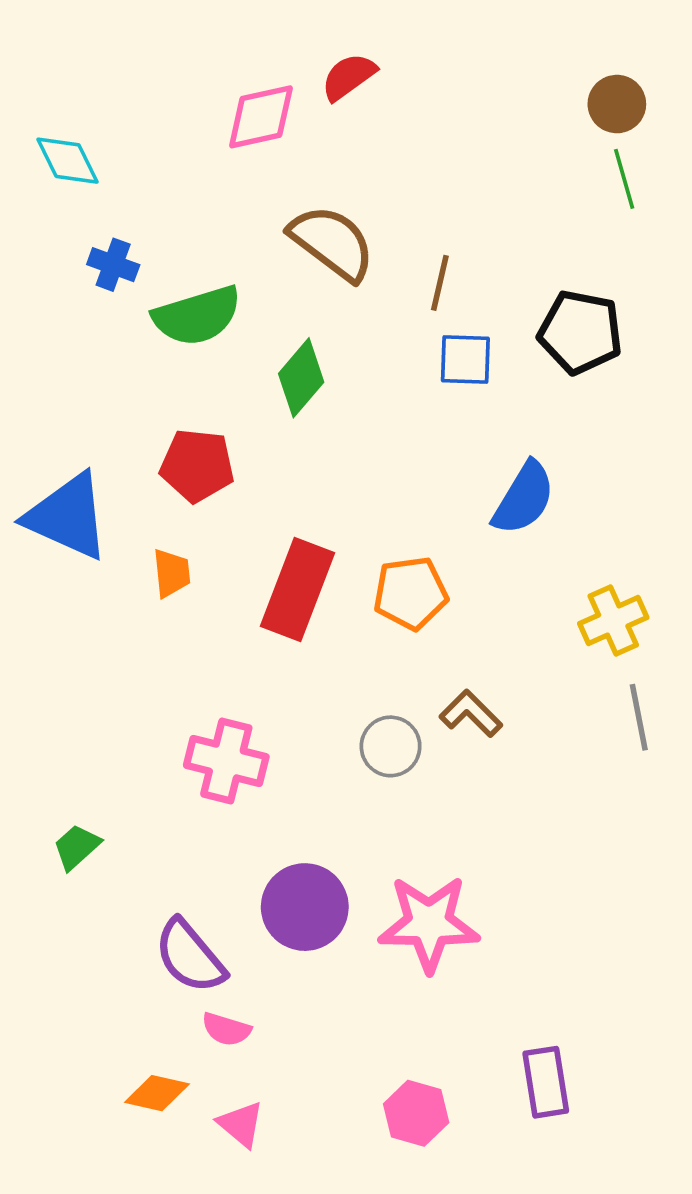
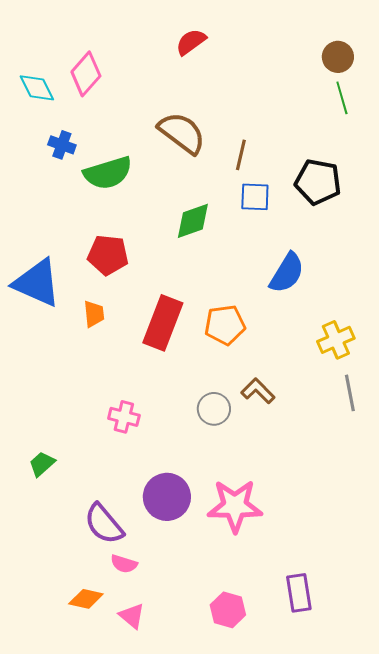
pink diamond: (261, 117) -> (86, 74), moved, turned -36
green diamond: (301, 378) -> (193, 221), moved, turned 30
pink cross: (226, 761) -> (124, 417), size x0.7

